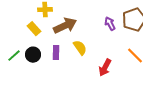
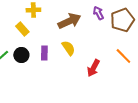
purple arrow: (110, 24) -> (98, 13), moved
brown arrow: (65, 26) -> (69, 21), moved

